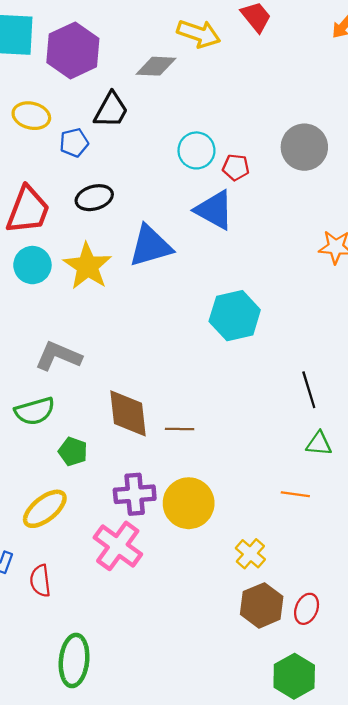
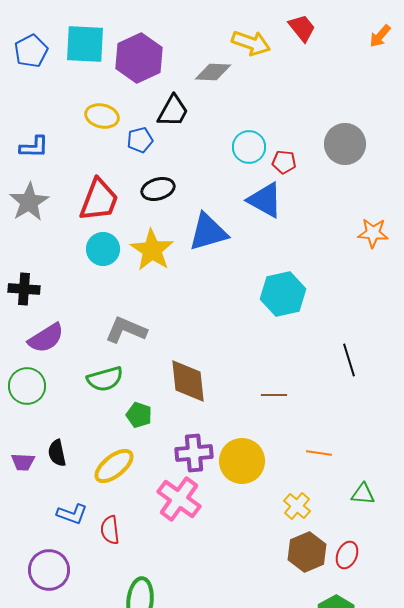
brown line: (180, 429) -> (274, 395), moved
green triangle: (319, 444) -> (363, 494), moved
orange line: (295, 494) -> (319, 453), moved

